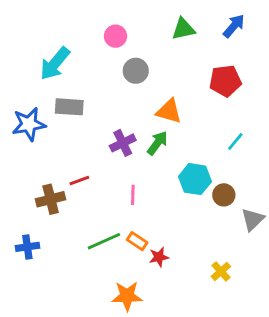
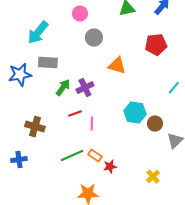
cyan line: (235, 142) -> (174, 88), moved
green arrow: (157, 143) -> (63, 88), moved
red line: (79, 180) -> (75, 114), moved
brown cross: (51, 199) -> (35, 127), turned 30

